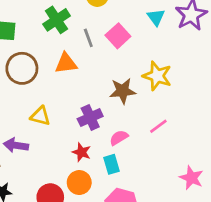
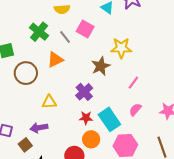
pink semicircle: (119, 138) -> (135, 110), moved
cyan rectangle: (112, 164) -> (109, 119), size x1.6

